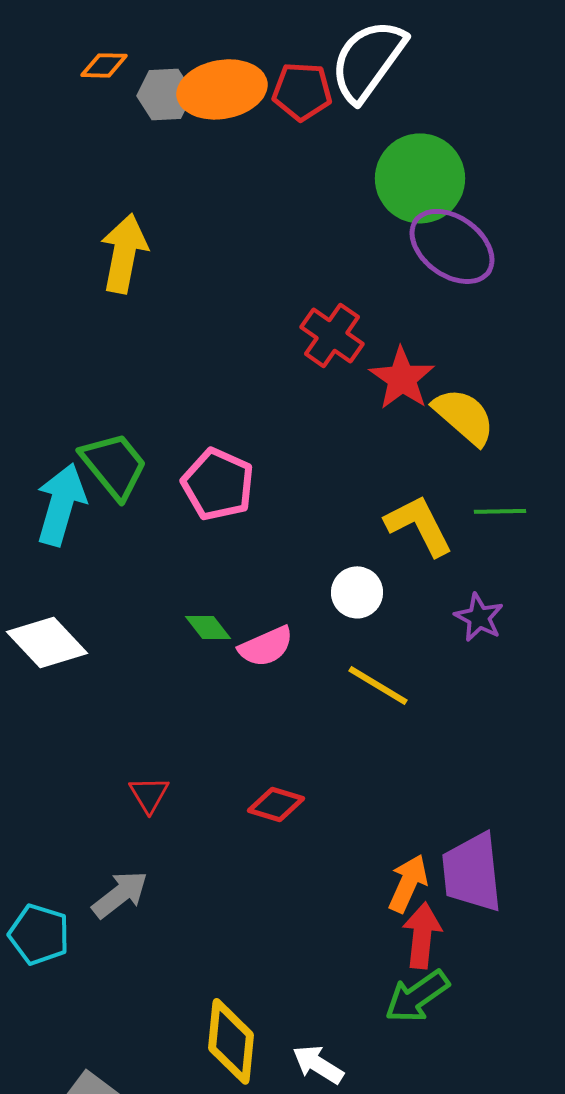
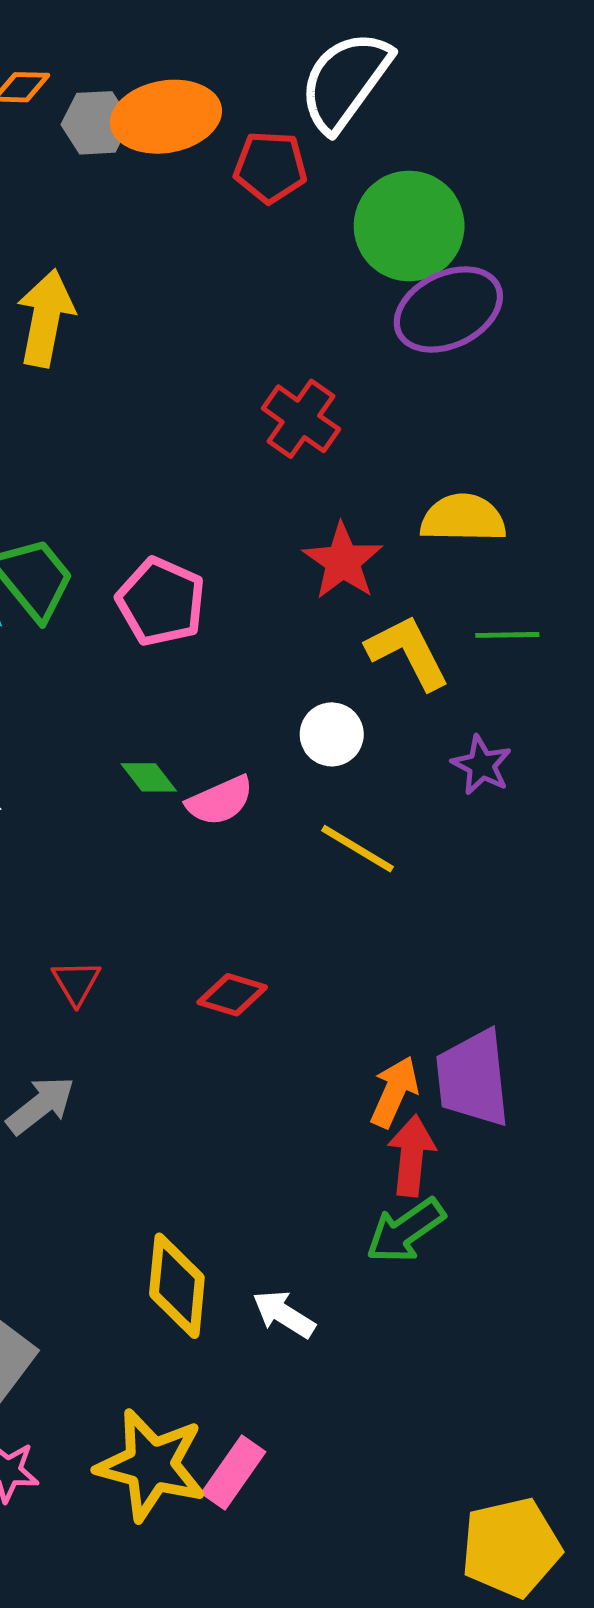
red pentagon: (302, 91) -> (270, 167), moved
purple ellipse: (452, 246) -> (448, 309), turned -62
red star: (402, 378) -> (343, 561), moved
yellow semicircle: (464, 416) -> (463, 518), turned -40

